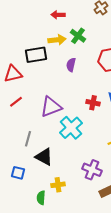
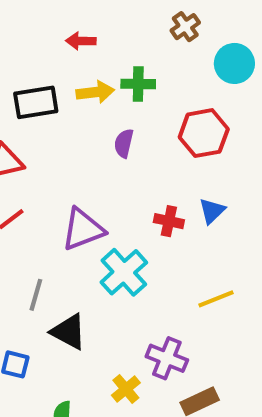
red arrow: (58, 15) -> (81, 41), moved
green cross: (78, 36) -> (138, 84), turned -35
black rectangle: (36, 55) -> (36, 102), moved
yellow cross: (58, 185) -> (126, 389), moved, turned -32

